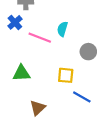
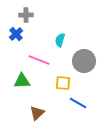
pink line: (40, 38) -> (39, 60), moved
gray circle: (88, 52) -> (84, 61), size x1.5

